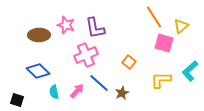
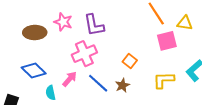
yellow triangle: (181, 26) -> (185, 23), turned 49
pink square: (164, 43) -> (167, 41), turned -30
pink arrow: (77, 91) -> (70, 79), moved
brown star: (122, 93) -> (122, 85), moved

